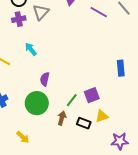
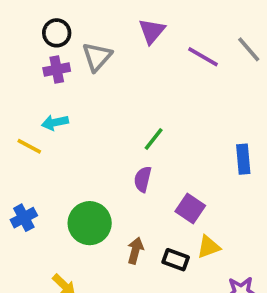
cyan arrow: (31, 49) -> (55, 123), moved, turned -64
purple semicircle: (45, 79) -> (143, 179), moved
purple square: (92, 95) -> (190, 209), turned -35
green line: (72, 100) -> (154, 139), moved

